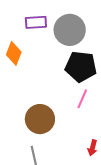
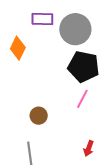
brown circle: (40, 119) -> (39, 116), size x0.6

